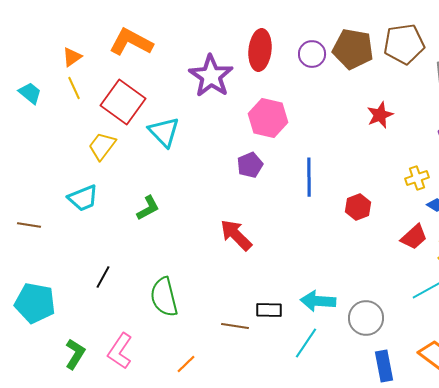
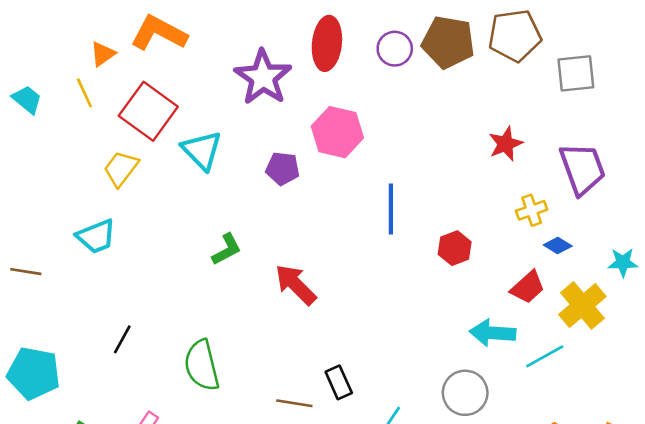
orange triangle: (72, 57) -> (103, 54), moved
red star: (380, 115) -> (506, 144), moved
purple pentagon: (250, 165) -> (283, 169), moved, turned 30
green L-shape: (148, 208) -> (227, 249), moved
cyan arrow: (318, 301) -> (492, 333), moved
black rectangle: (269, 310) -> (339, 382), turned 65

